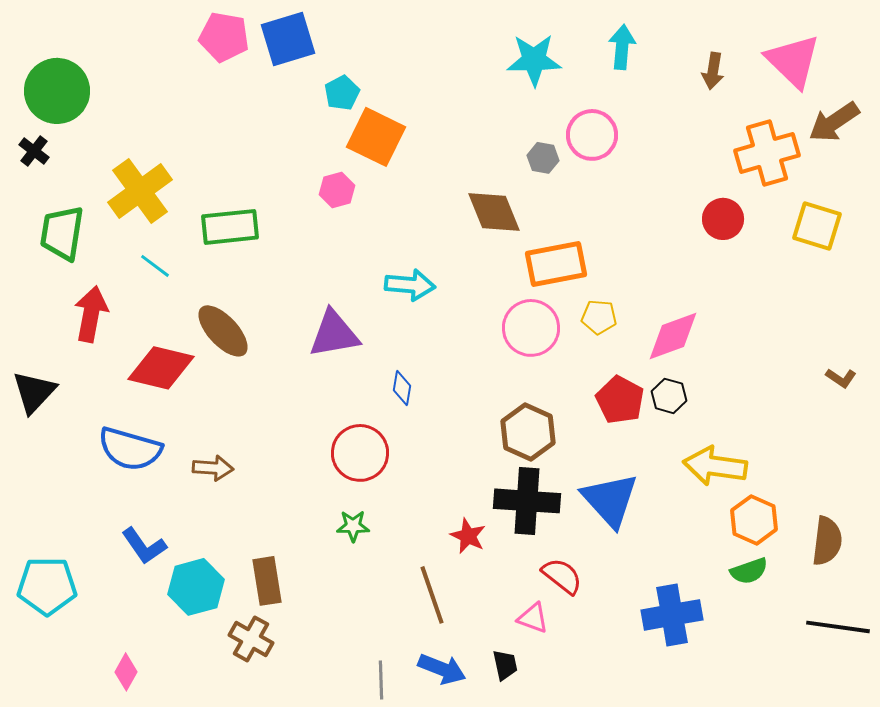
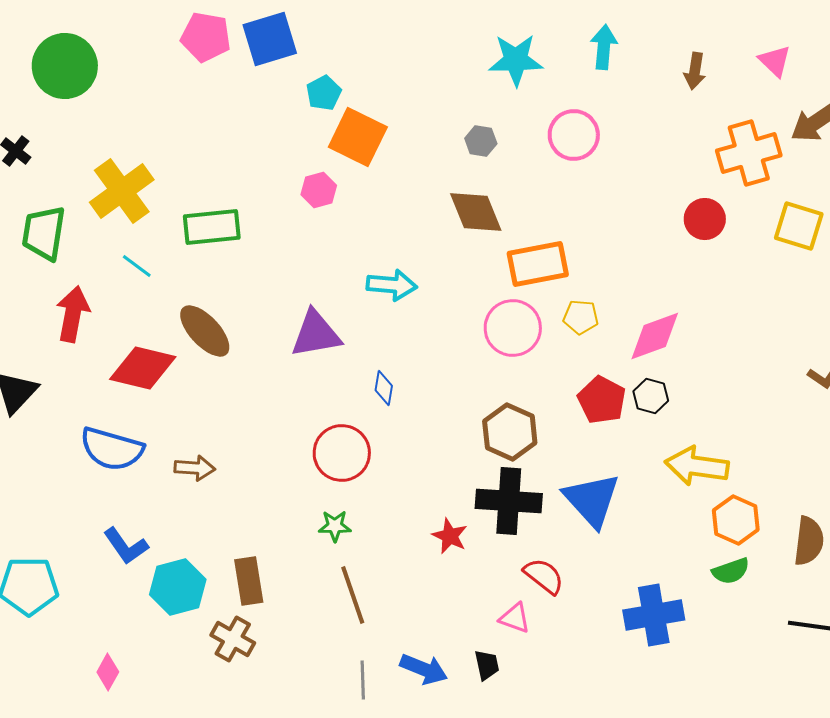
pink triangle: (793, 61) -> (775, 61), size x0.6
green circle: (57, 91) -> (65, 66), moved
gray hexagon: (543, 158) -> (481, 141), moved
brown line: (432, 595) -> (353, 595), moved

